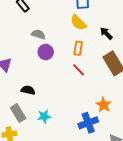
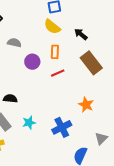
purple circle: (46, 52) -> (32, 62), moved
red line: (79, 70) -> (58, 73), turned -64
blue cross: (88, 123) -> (62, 127), moved

